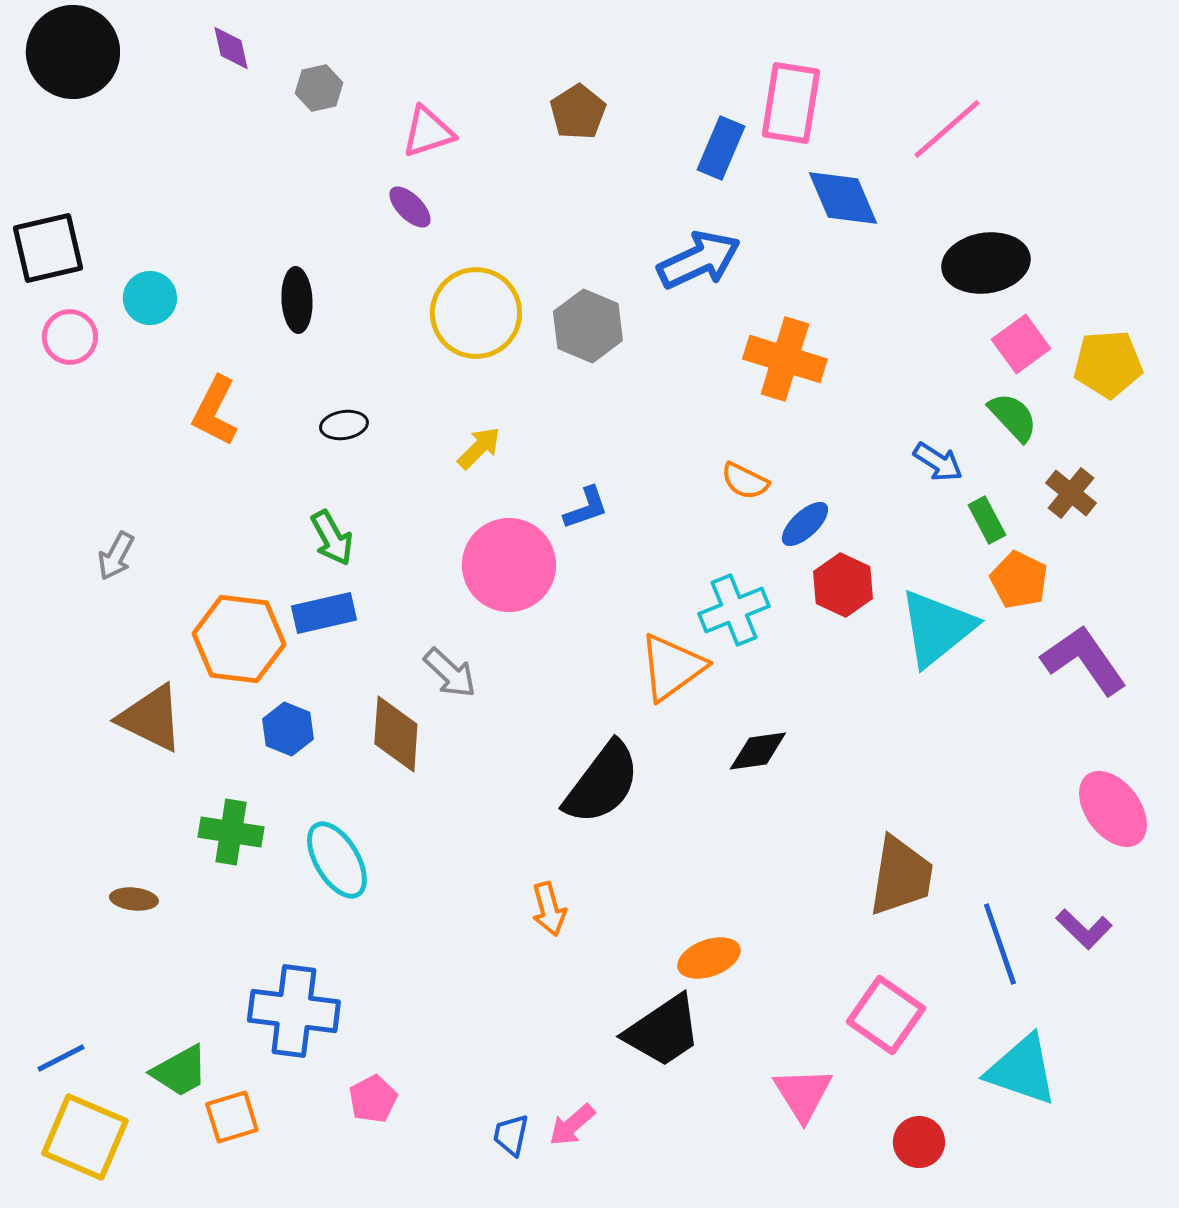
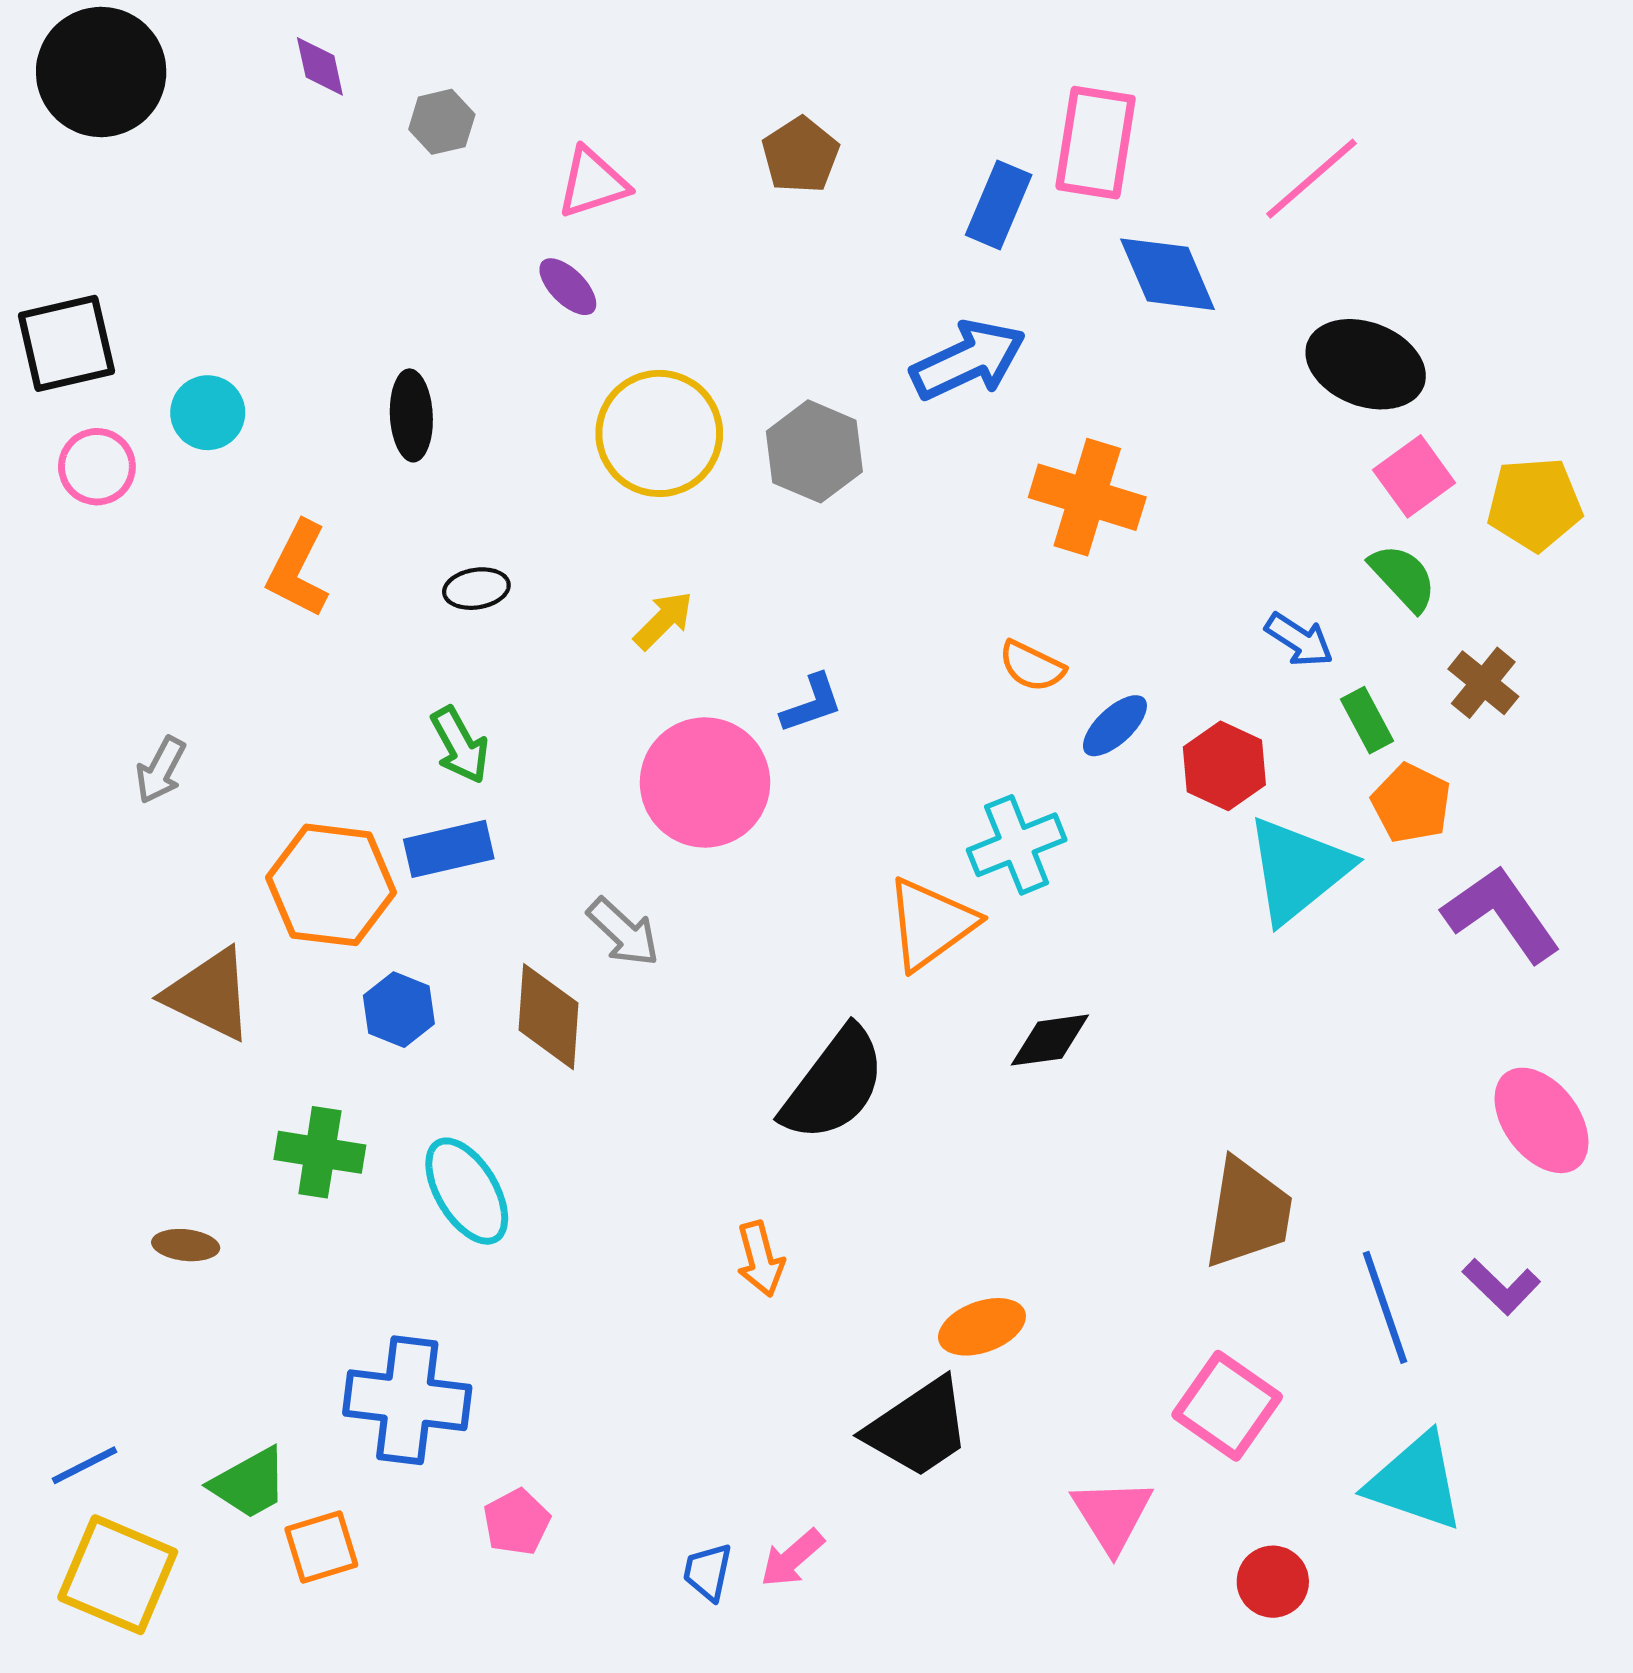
black ellipse: (986, 263) -> (1366, 364), turned 30
red hexagon: (843, 585) -> (1224, 766), moved

